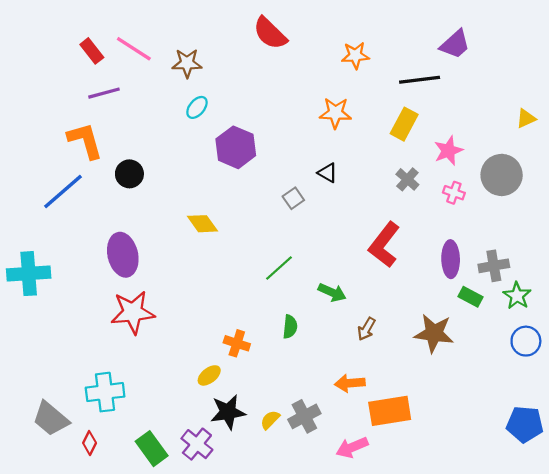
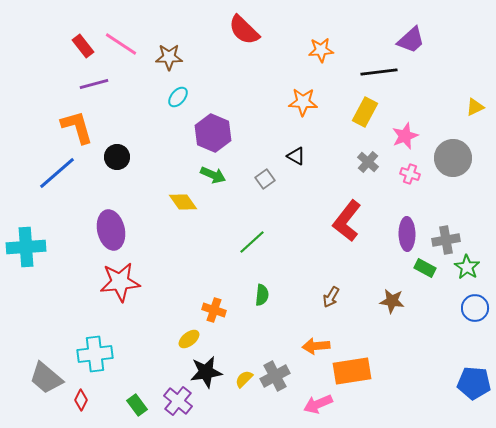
green arrow: (332, 292) -> (213, 175), moved
brown star: (434, 333) -> (392, 301), size x0.7
green rectangle: (152, 449) -> (137, 405), size x0.7

